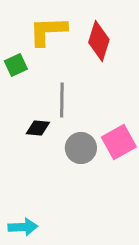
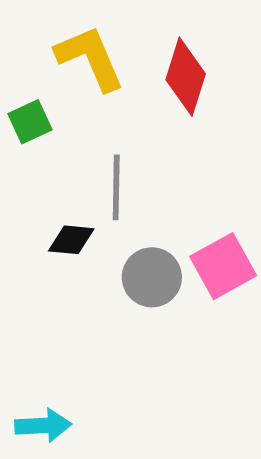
yellow L-shape: (48, 31) -> (90, 58), turned 69

